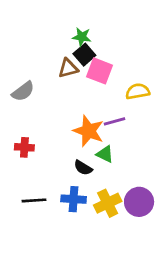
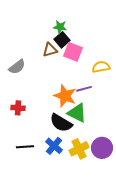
green triangle: (105, 154) -> (77, 113), size x1.5
black semicircle: (83, 168) -> (61, 123), size x1.6
blue cross: (74, 199) -> (54, 146), turned 36

